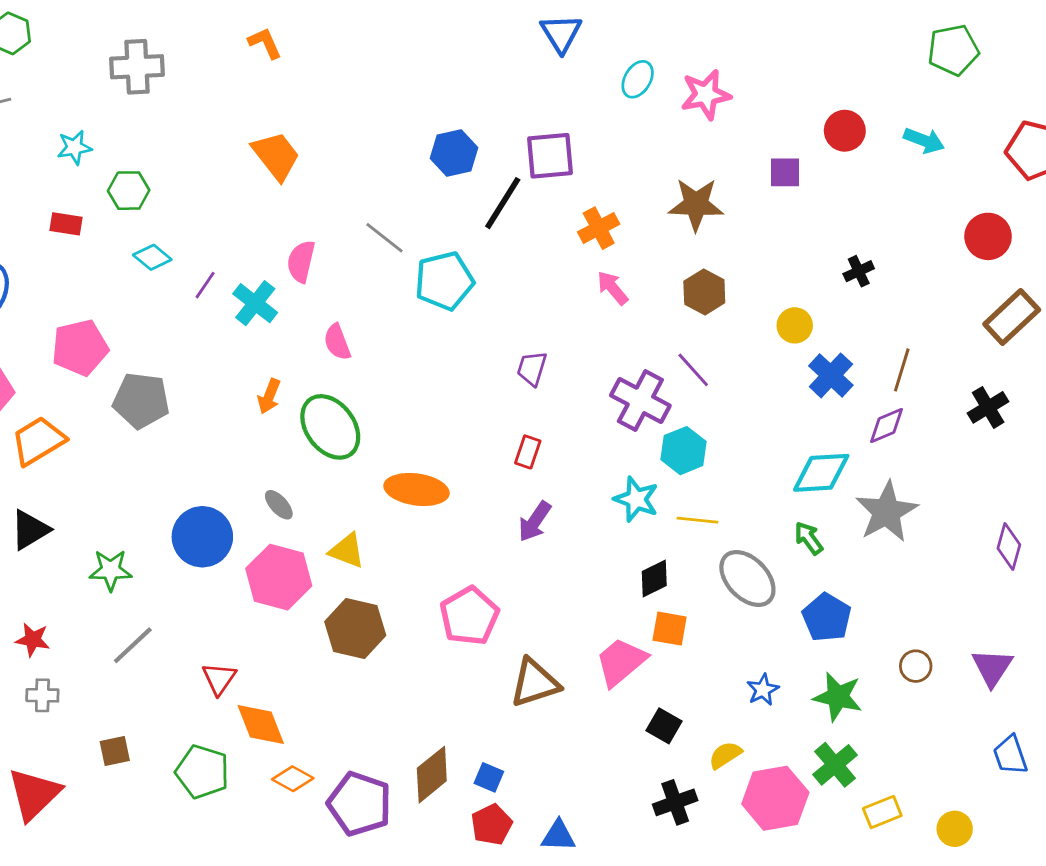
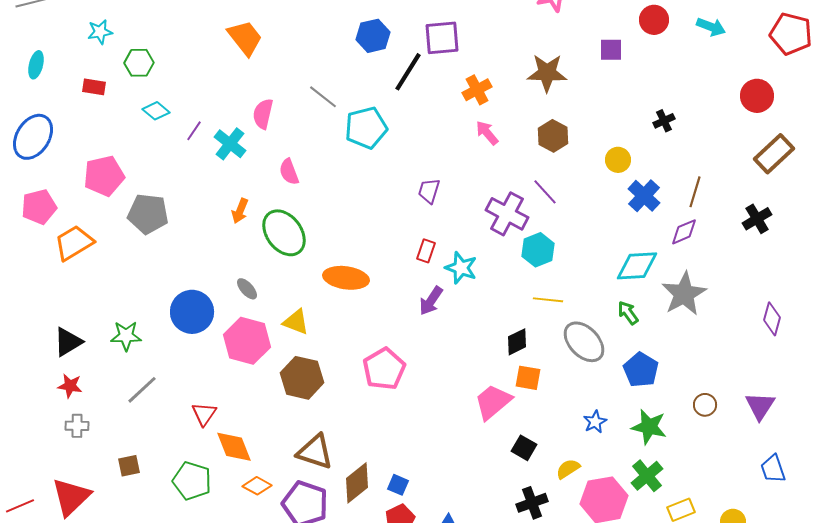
cyan star: (636, 499) -> (461, 268), moved
black triangle: (30, 530) -> (68, 342), moved
brown triangle: (535, 683) -> (315, 452), moved, turned 36

